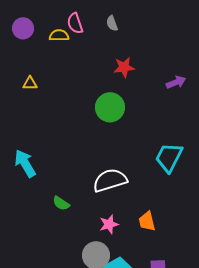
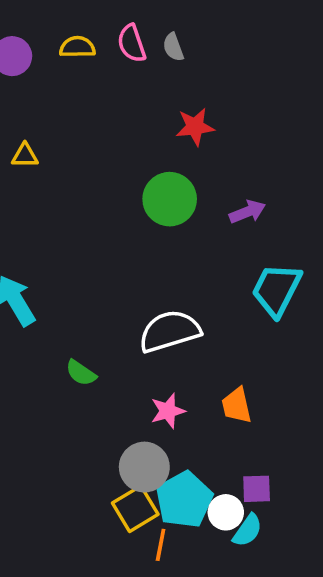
pink semicircle: (75, 23) -> (132, 43), moved
yellow semicircle: (59, 35) -> (77, 47), moved
purple arrow: (176, 82) -> (247, 212), moved

